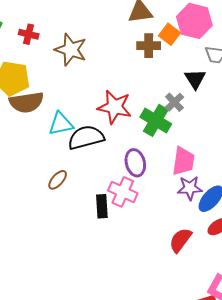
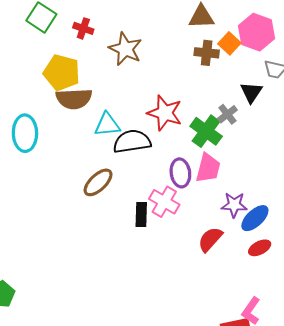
pink trapezoid: (183, 161) -> (208, 168), moved
brown ellipse: (58, 180) -> (98, 182), size x1.4
red semicircle: (180, 240) -> (210, 239), moved

